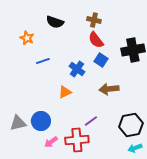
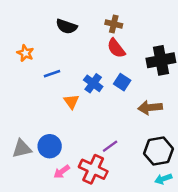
orange star: (27, 38) -> (25, 53), moved
blue square: (101, 60) -> (122, 82), moved
brown arrow: (109, 89) -> (150, 107), moved
orange triangle: (65, 92) -> (71, 101), moved, turned -40
red cross: (77, 140) -> (93, 169), turned 30

